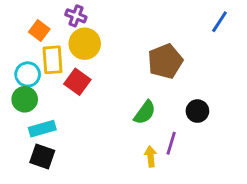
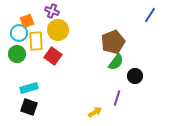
orange square: (39, 31) -> (27, 21), turned 32
cyan circle: (28, 74) -> (19, 33), moved
green circle: (25, 99) -> (17, 54), moved
green semicircle: (145, 112) -> (116, 62), moved
yellow arrow: (151, 156) -> (95, 112), moved, turned 64

